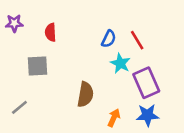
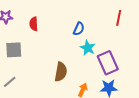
red line: (137, 40) -> (119, 18), moved, turned 42
gray square: (38, 66) -> (14, 50), moved

